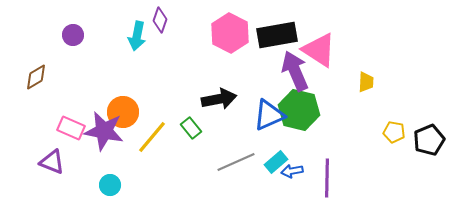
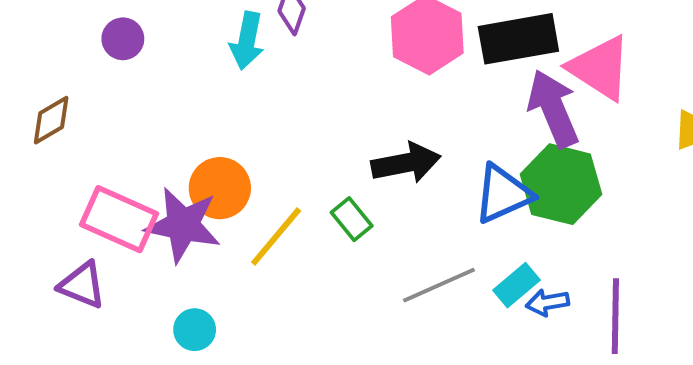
pink rectangle: (71, 128) -> (119, 219), size x1.4

